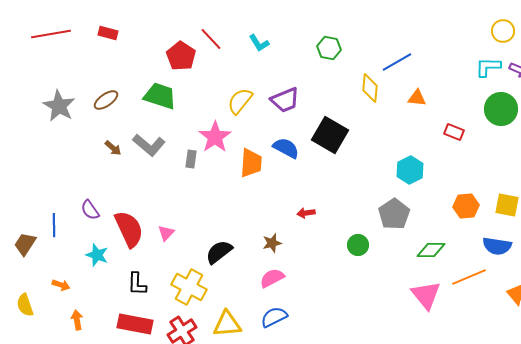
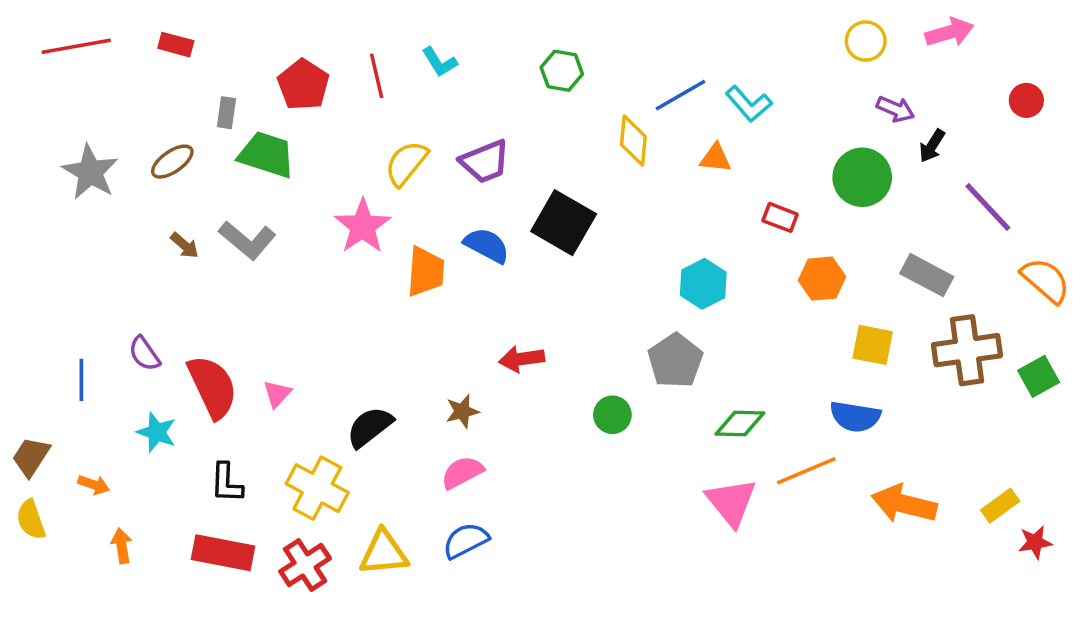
red line: (211, 39) -> (377, 76), moved, turned 30
cyan L-shape: (488, 67) -> (749, 104), moved, turned -132
gray rectangle: (191, 159) -> (226, 113), moved
orange hexagon: (466, 206) -> (822, 279), moved
red arrow: (306, 213) -> (522, 359), size x1.4
brown trapezoid: (25, 244) -> (31, 457), moved

